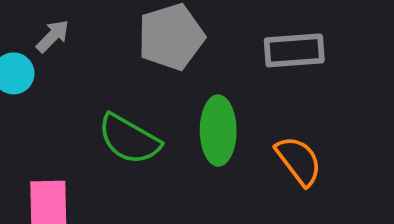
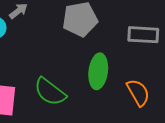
green semicircle: (129, 139) -> (50, 92), moved

